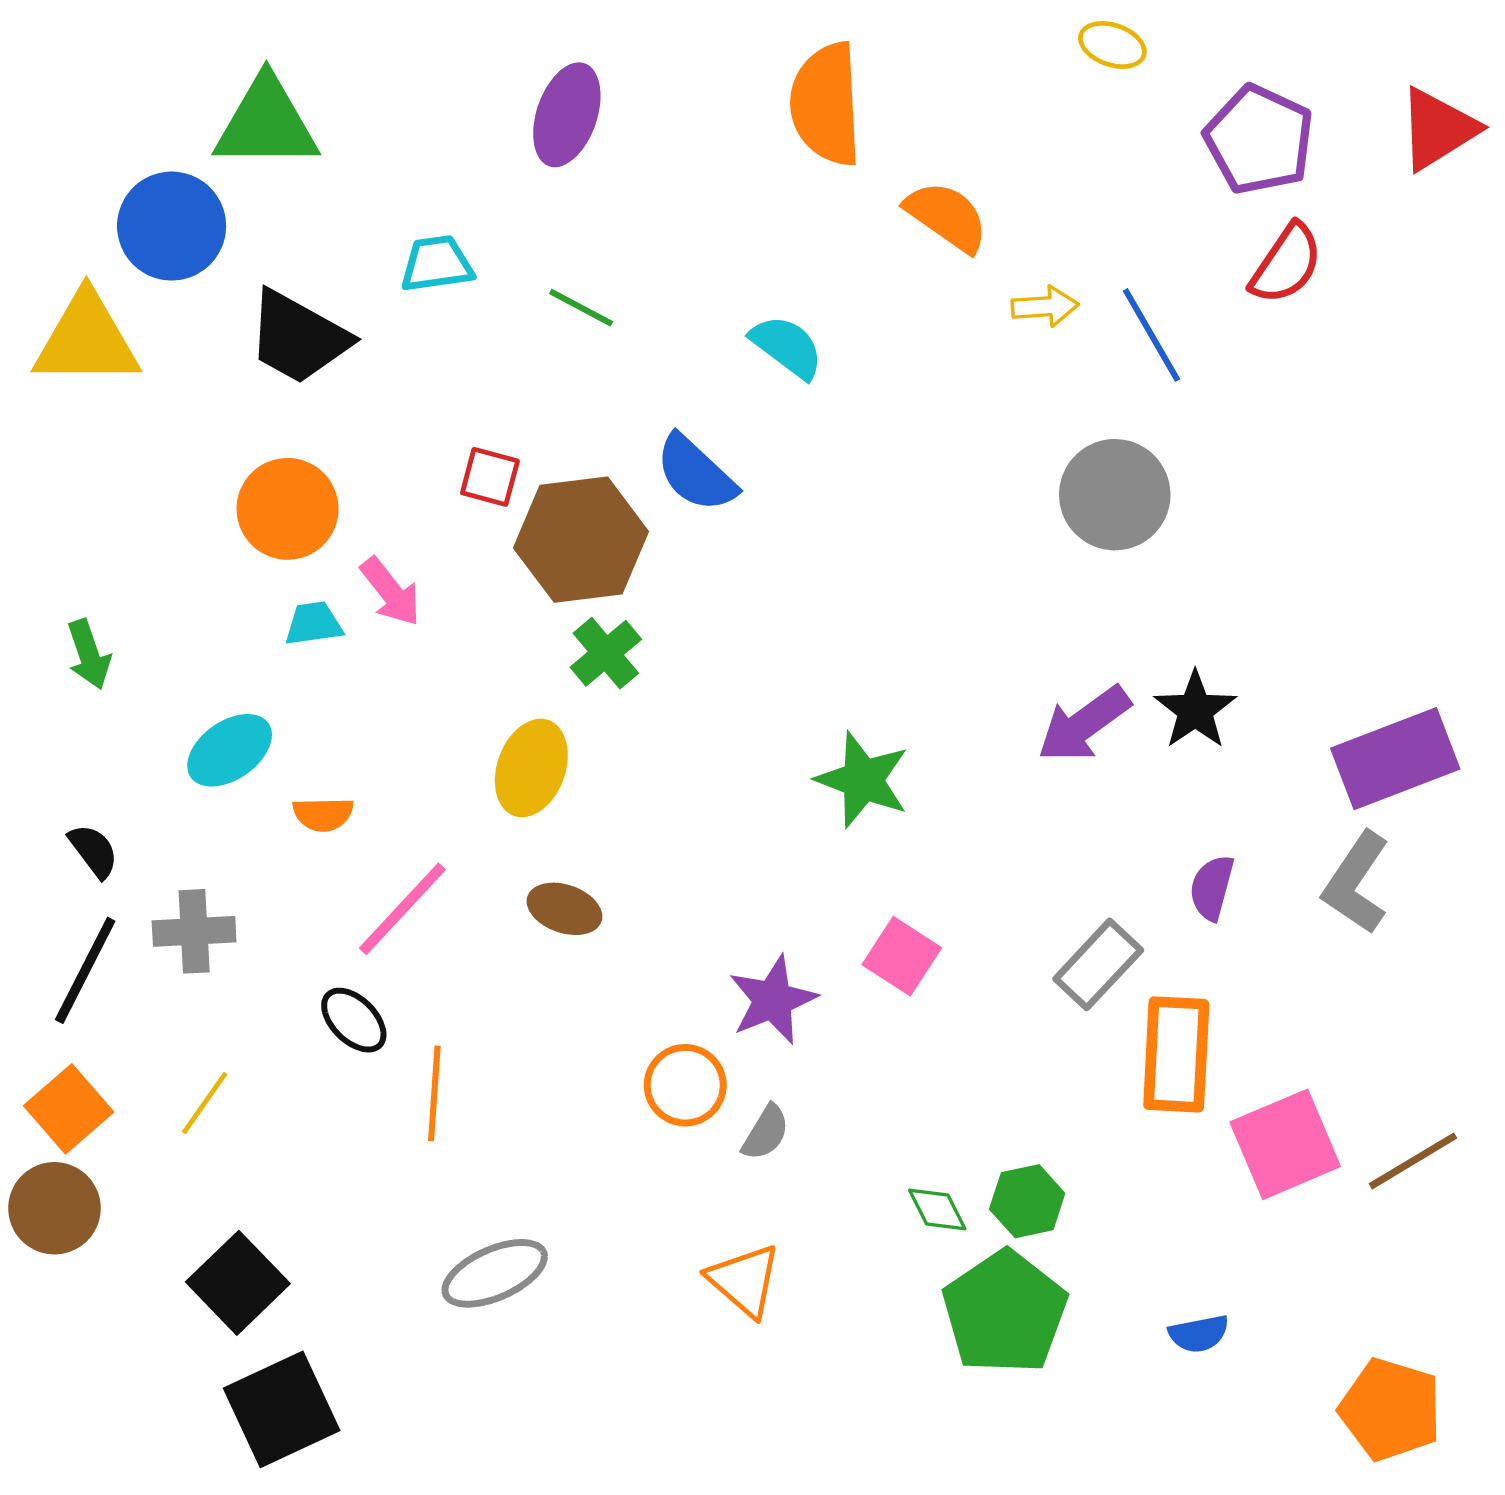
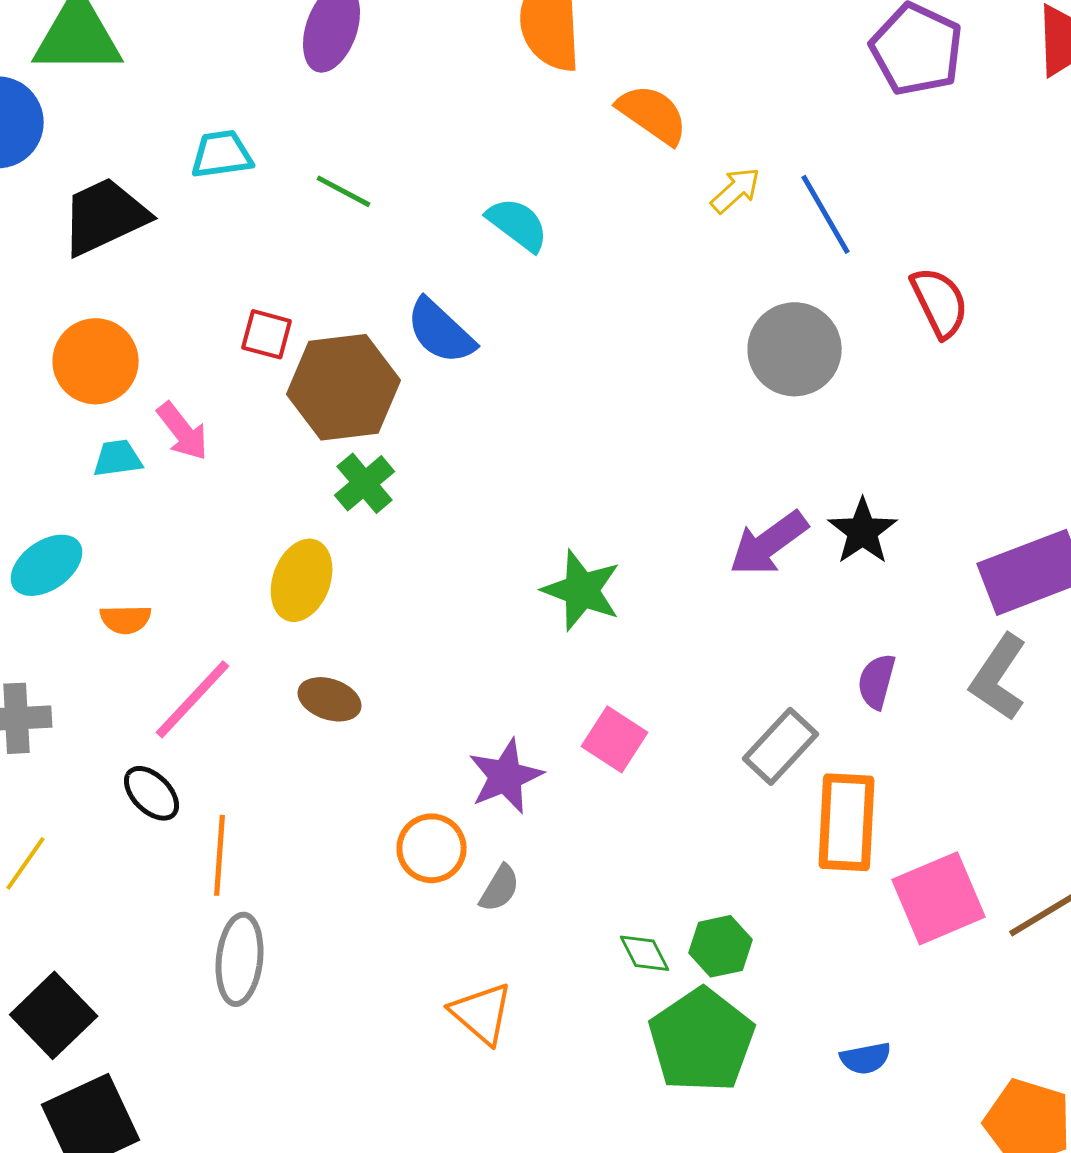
red semicircle: (1286, 264) -> (940, 302), moved, turned -60
yellow arrow: (1045, 307) -> (736, 190), turned -38
black trapezoid: (298, 337) -> (105, 216), turned 126
gray ellipse: (495, 1273) -> (240, 959), moved, turned -60

